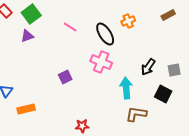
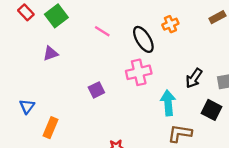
purple triangle: (27, 36) -> (51, 54), moved
pink cross: (101, 62) -> (139, 72), turned -35
orange rectangle: (26, 109) -> (51, 128), turned -54

